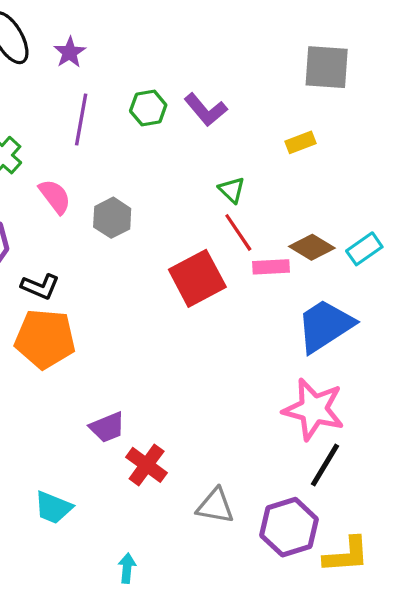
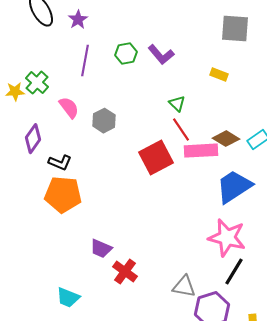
yellow rectangle: (300, 142) -> (219, 75), turned 42
pink rectangle: (271, 267) -> (201, 151), size x1.5
purple trapezoid: (107, 427) -> (101, 249), turned 45
gray triangle: (215, 506) -> (184, 287), moved

